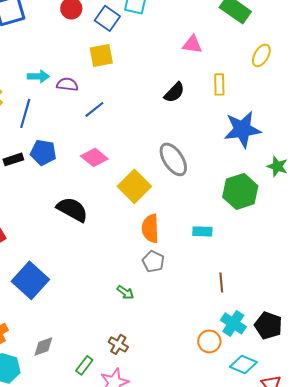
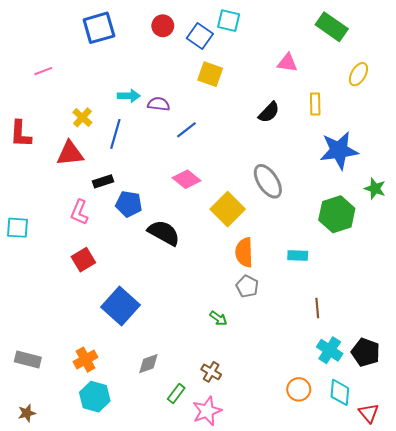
yellow square: (101, 55) -> (210, 74), moved, turned 30
blue pentagon: (43, 152) -> (129, 204), moved
orange circle: (209, 341) -> (299, 389), moved
gray diamond: (43, 346) -> (148, 364), moved
cyan diamond: (243, 364) -> (340, 392), turned 72

